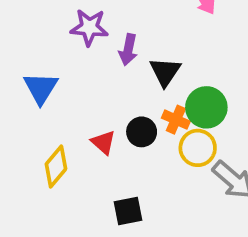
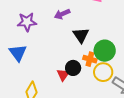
purple star: (89, 27) -> (27, 22), moved
purple arrow: (128, 50) -> (62, 14), moved, turned 63
red triangle: (103, 142) -> (63, 75), moved, turned 32

